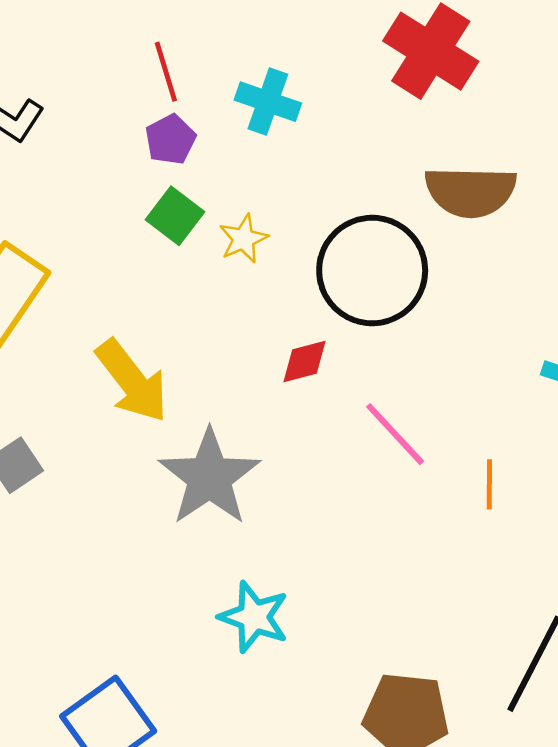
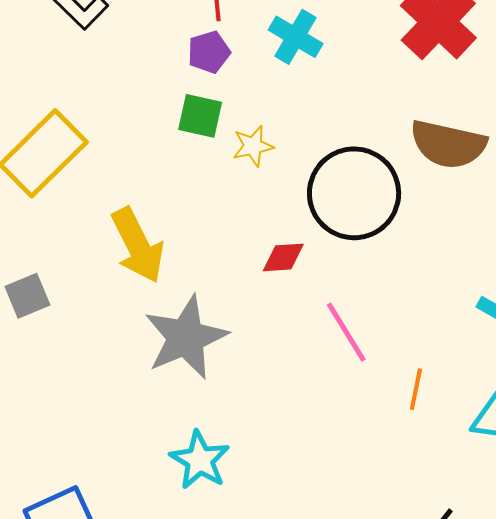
green square: (175, 216) -> (200, 116), turned -36

